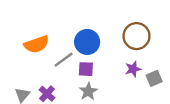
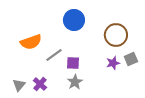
blue circle: (87, 42) -> (74, 20), moved
gray square: (154, 78) -> (131, 59), moved

